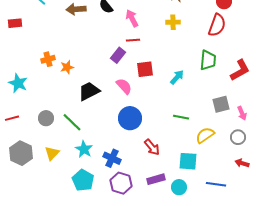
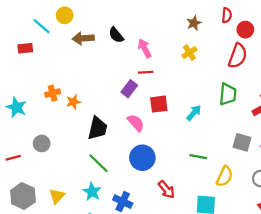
yellow cross: (173, 22) -> (189, 53), turned -32
red rectangle: (15, 23) -> (25, 48), moved
cyan star: (18, 83) -> (16, 107), moved
black trapezoid: (89, 91) -> (97, 128), turned 130
gray square: (221, 104) -> (242, 142), turned 30
gray circle: (46, 118) -> (42, 143), moved
green line: (72, 122) -> (99, 163), moved
yellow semicircle: (205, 135) -> (225, 176), turned 150

